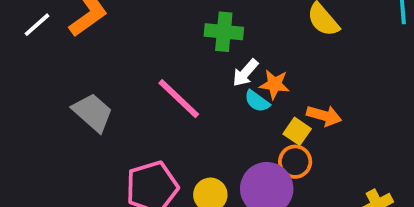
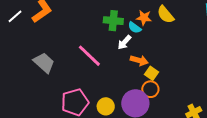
orange star: (274, 84) -> (144, 18), moved
cyan semicircle: (257, 101) -> (135, 28), moved
orange arrow: (324, 116) -> (139, 60), moved

